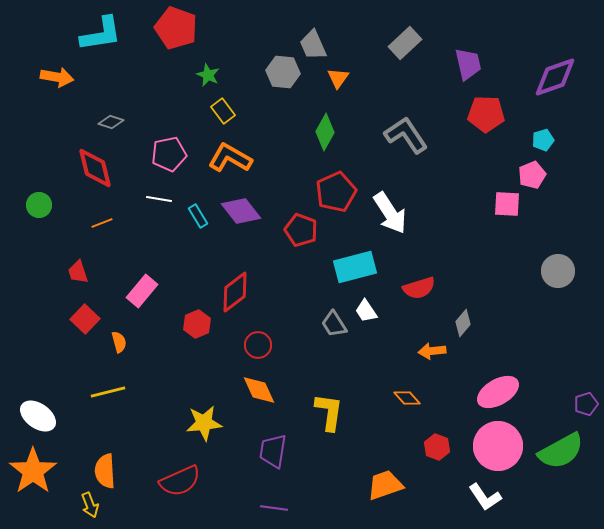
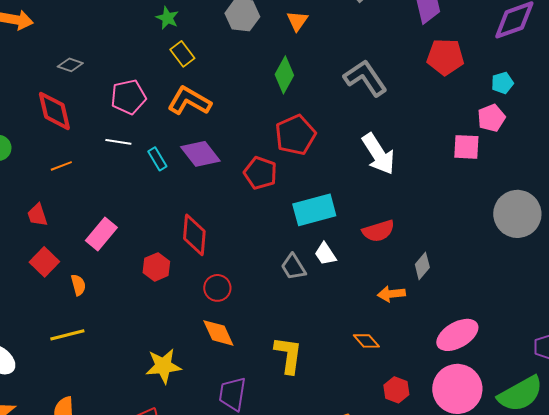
white arrow: (390, 213) -> (378, 154), moved
gray circle: (558, 271) -> (517, 214), size x1.4
red diamond: (235, 292) -> (194, 235), turned -48

